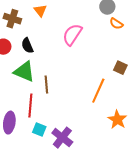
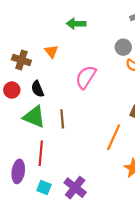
brown line: (46, 85) -> (62, 119), moved
cyan square: (39, 130) -> (44, 188), moved

